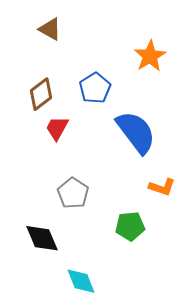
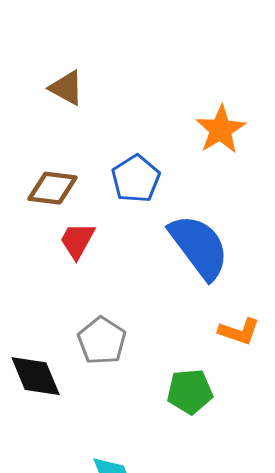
brown diamond: (41, 94) -> (53, 188), turned 44
black diamond: (42, 238) -> (36, 376), moved

